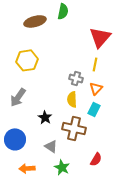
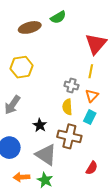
green semicircle: (63, 11) -> (58, 17), turned 49
gray triangle: (51, 146) -> (46, 155), size x1.6
green star: (62, 167) -> (45, 180), moved

